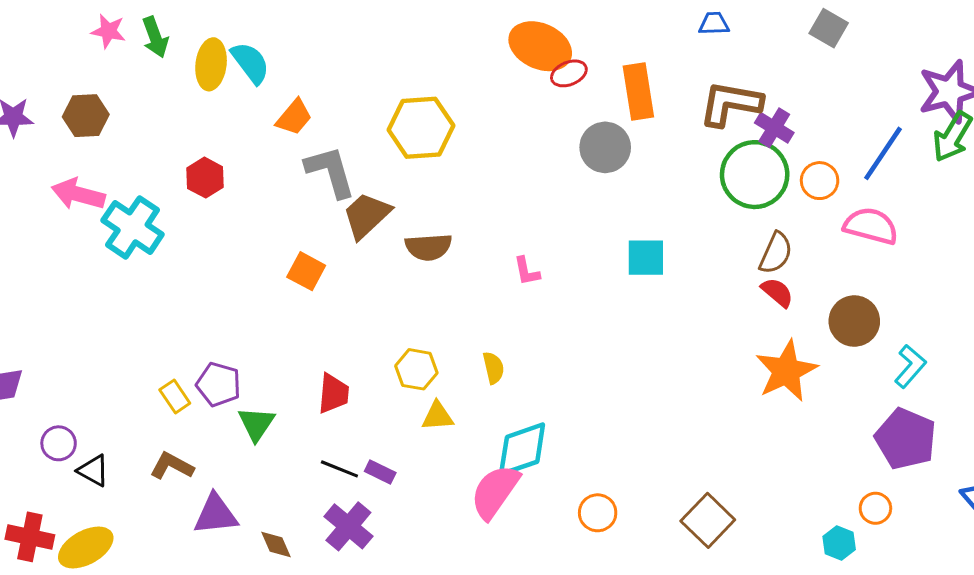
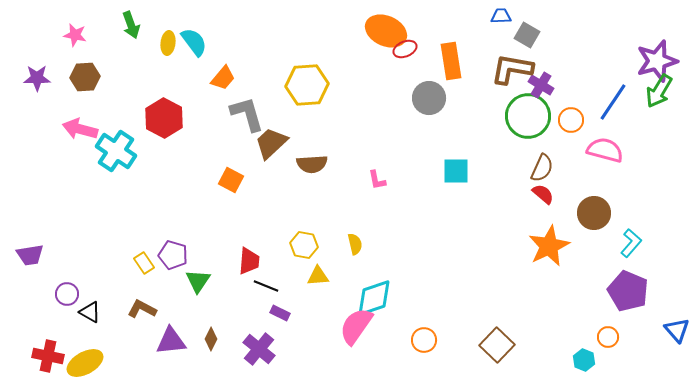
gray square: (829, 28) -> (527, 35), moved
pink star: (108, 31) -> (75, 35), moved
yellow ellipse: (211, 64) -> (168, 43), size x0.7
red hexagon: (205, 178) -> (164, 118), size x1.5
black line: (339, 469) -> (266, 286), moved
brown diamond: (276, 544) -> (211, 339), moved, turned 50

